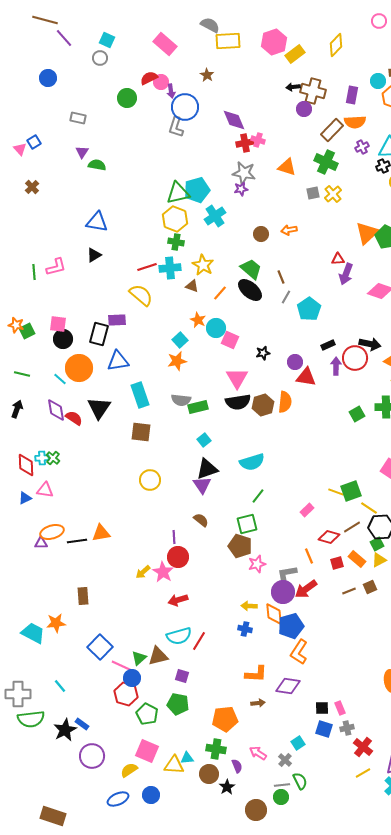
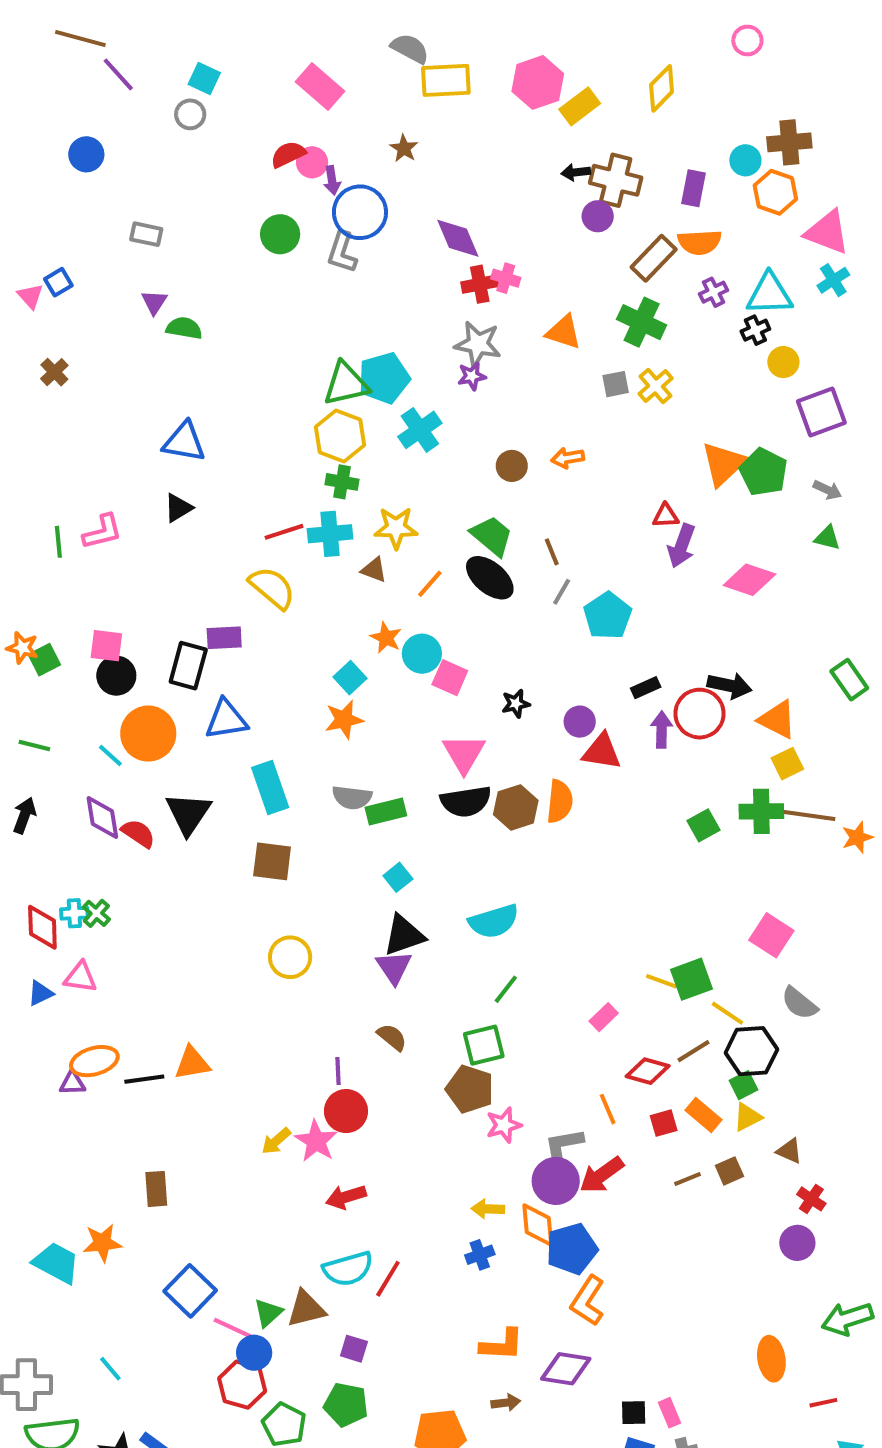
green circle: (127, 98) -> (280, 234), moved
yellow star: (203, 265) -> (396, 528), turned -30
blue cross: (245, 629) -> (480, 1255), turned -32

